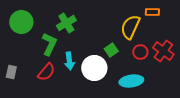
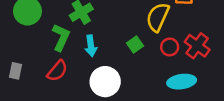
cyan arrow: (69, 61) -> (91, 46), moved
white circle: (94, 68) -> (105, 82), moved
cyan ellipse: (131, 81) -> (182, 82), moved

